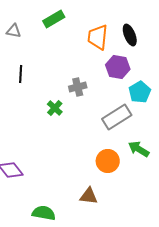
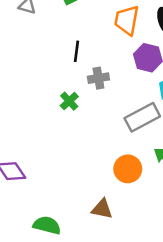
black line: (21, 74) -> (76, 51), moved

